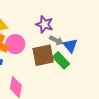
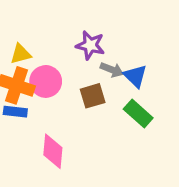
brown square: (43, 55) -> (93, 96), size x0.7
green rectangle: (61, 60) -> (138, 113), moved

